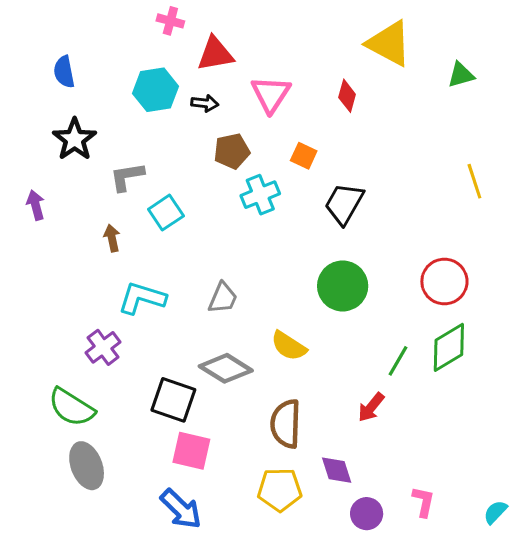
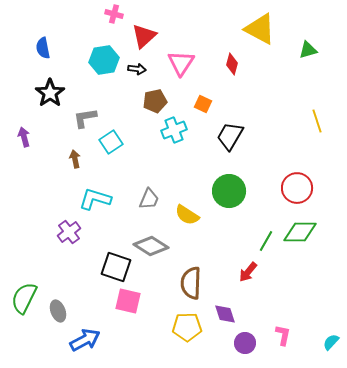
red triangle: (215, 54) -> (144, 36), turned -32
yellow semicircle: (289, 346) -> (187, 215), moved
green diamond: (449, 347) -> (300, 232), turned 32
green semicircle: (72, 407) -> (24, 298), moved, turned 84
gray ellipse: (87, 466) -> (58, 311), size x0.7
blue arrow: (181, 509) -> (85, 340), moved, turned -72

